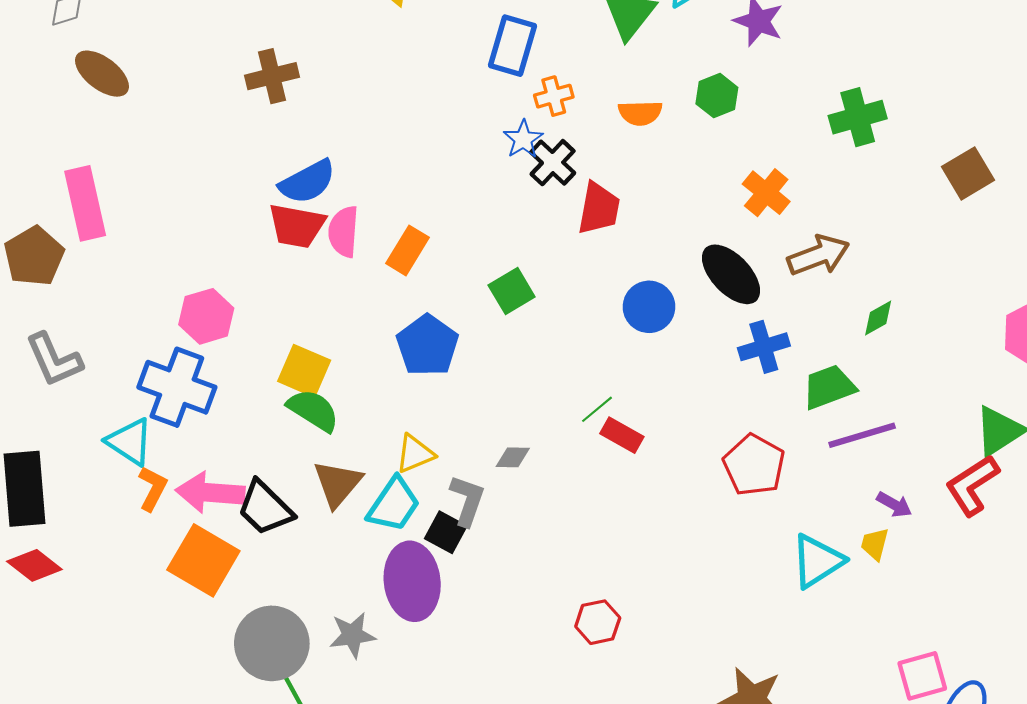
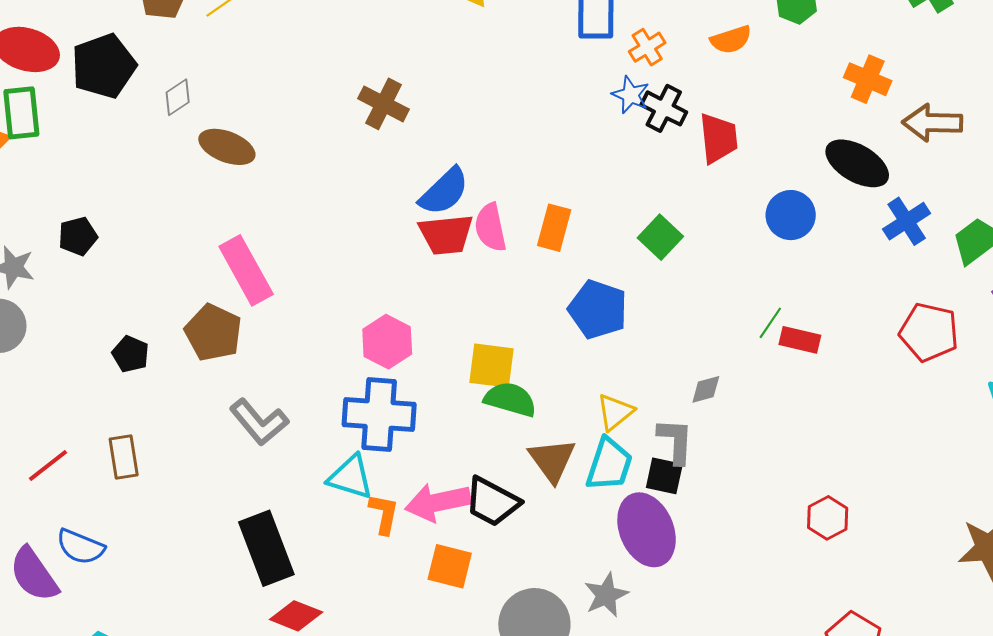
brown cross: (272, 76) -> (384, 104), turned -33
brown arrow: (818, 255) -> (932, 123), turned -142
orange square: (203, 560) -> (450, 566), size x0.7

